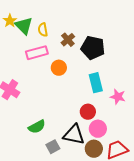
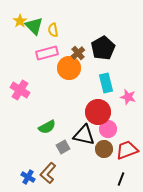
brown cross: (68, 40) -> (78, 53), moved
black pentagon: (93, 48) -> (103, 48), turned 30
orange circle: (59, 68) -> (69, 68), size x1.5
red circle: (88, 112) -> (98, 112), size x1.6

